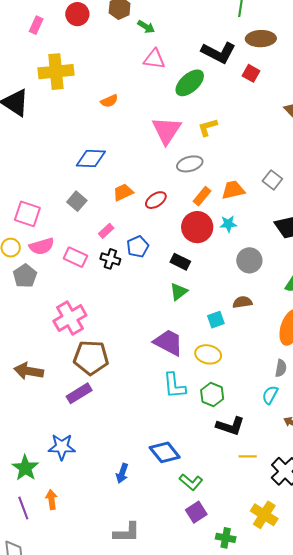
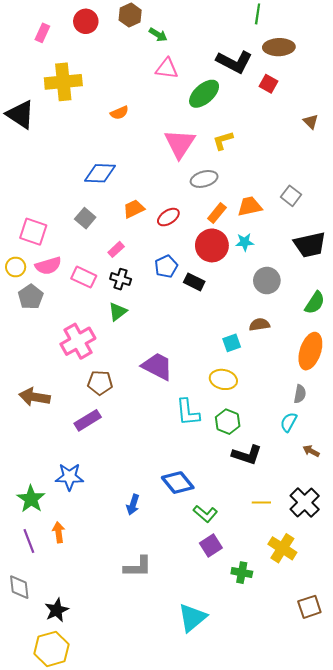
blue pentagon: (138, 247) -> (166, 266), moved
green triangle: (179, 292) -> (118, 312), moved
purple trapezoid: (168, 342) -> (157, 366), moved
brown pentagon: (91, 358) -> (100, 383), size x0.7
yellow line: (248, 456) -> (261, 503), moved

